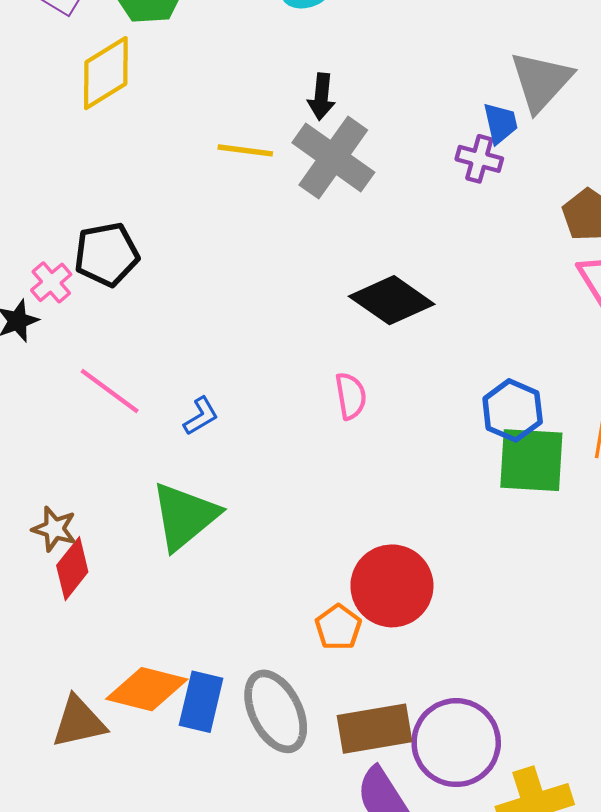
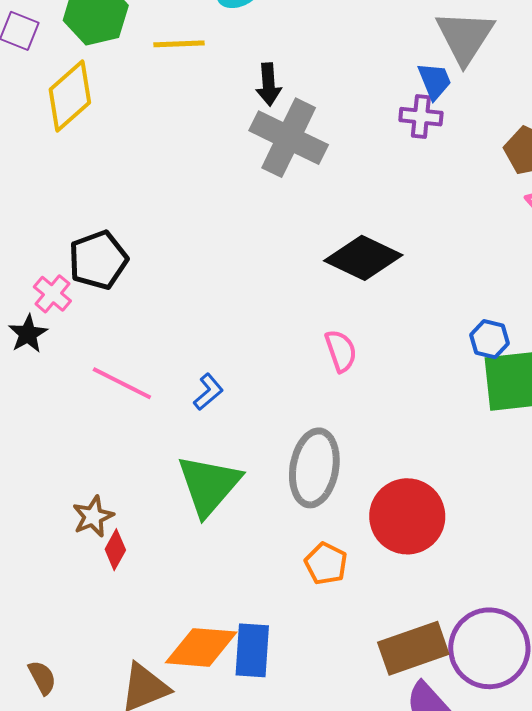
yellow line: (245, 150) -> (179, 44), moved
blue hexagon: (513, 410) -> (490, 339), size x0.7
brown star: (54, 529) -> (93, 516), turned -30
red diamond: (72, 569) -> (115, 550), size x0.7
orange pentagon: (338, 627) -> (326, 564), moved
gray ellipse: (276, 711) -> (314, 468), moved, turned 46

